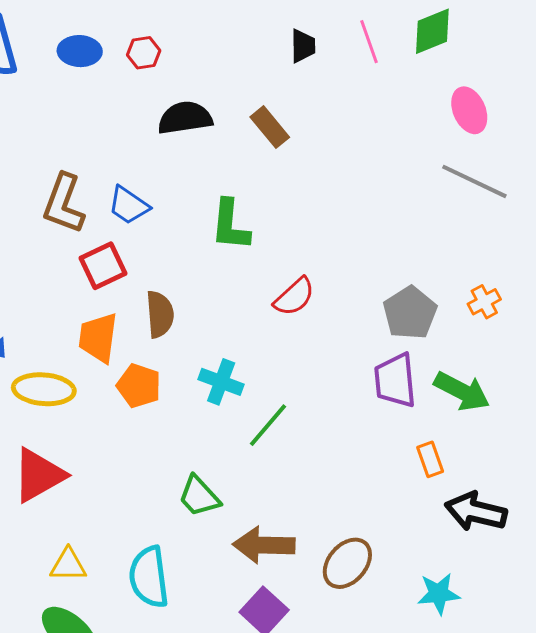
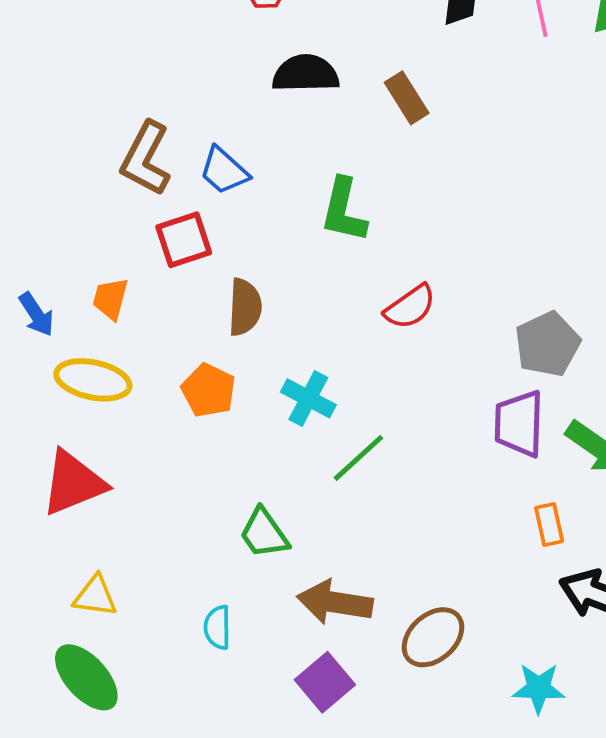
orange trapezoid: (98, 338) -> (110, 299), moved, size x0.7
cyan semicircle: (149, 577) -> (217, 627), moved, size x0.6

